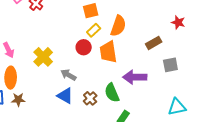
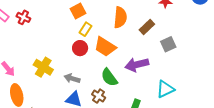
orange semicircle: (118, 26) -> (120, 17), moved
orange trapezoid: (108, 52) -> (105, 47), turned -35
green semicircle: (112, 93) -> (109, 77), moved
cyan triangle: (177, 107) -> (165, 89), moved

